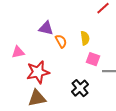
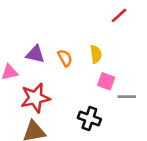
purple triangle: (46, 28) -> (35, 54), moved
black cross: (80, 88) -> (89, 119), turned -30

